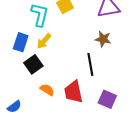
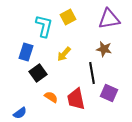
yellow arrow: (44, 41) -> (64, 54), moved
purple square: (107, 99) -> (109, 93), moved

